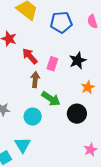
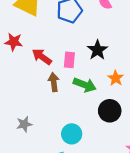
green arrow: (51, 99) -> (85, 85), moved
cyan circle: (33, 117) -> (72, 134), moved

